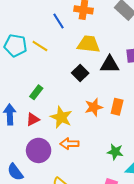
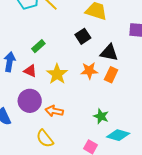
black triangle: (110, 64) -> (109, 53), moved
red triangle: (33, 119) -> (30, 71), turned 40
orange arrow: (69, 144) -> (54, 111), moved

